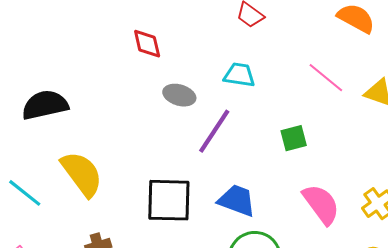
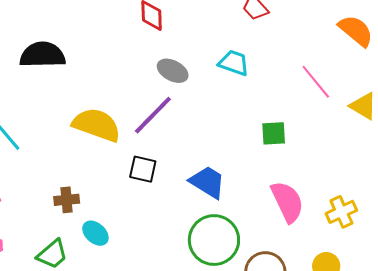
purple line: (214, 131) -> (153, 115), moved
yellow semicircle: (82, 174) -> (97, 125), moved, turned -45
black square: (169, 200) -> (143, 169), size x0.6

